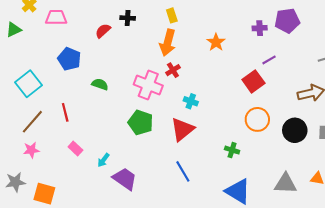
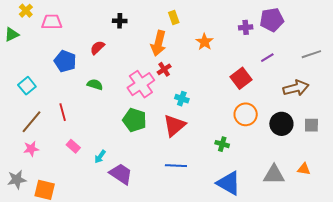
yellow rectangle: (172, 15) -> (174, 17), moved
red semicircle: (103, 31) -> (97, 48), moved
purple line: (269, 60) -> (267, 58), moved
cyan square: (28, 84) -> (27, 86), size x0.7
pink cross: (148, 85) -> (141, 84), turned 36
blue line: (183, 171) -> (176, 166), turned -55

